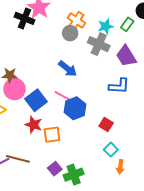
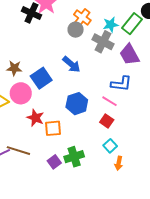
green rectangle: (127, 24) -> (132, 24), size x1.5
pink circle: (15, 89) -> (21, 93), moved
pink line: (62, 96) -> (110, 101), moved
blue square: (36, 100) -> (41, 78), moved
green cross: (74, 175) -> (74, 157), moved

